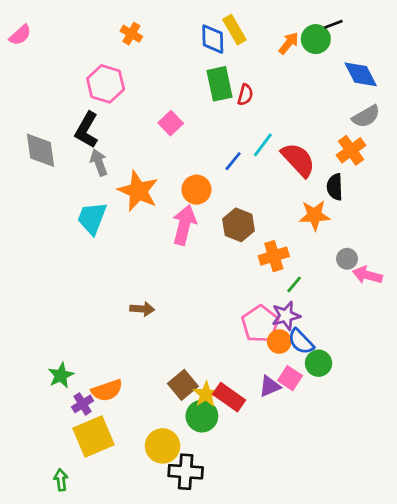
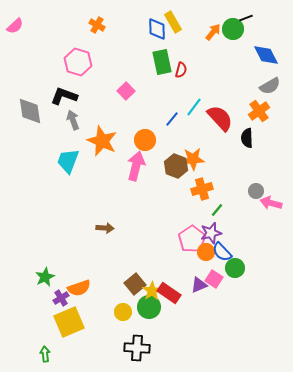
black L-shape: (87, 130) -> (64, 96), turned 80
orange star: (314, 215) -> (193, 159), moved
yellow circle: (163, 446) -> (123, 312), moved, size x0.7

